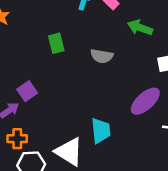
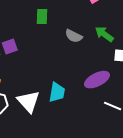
green arrow: (140, 28) -> (104, 34), moved

